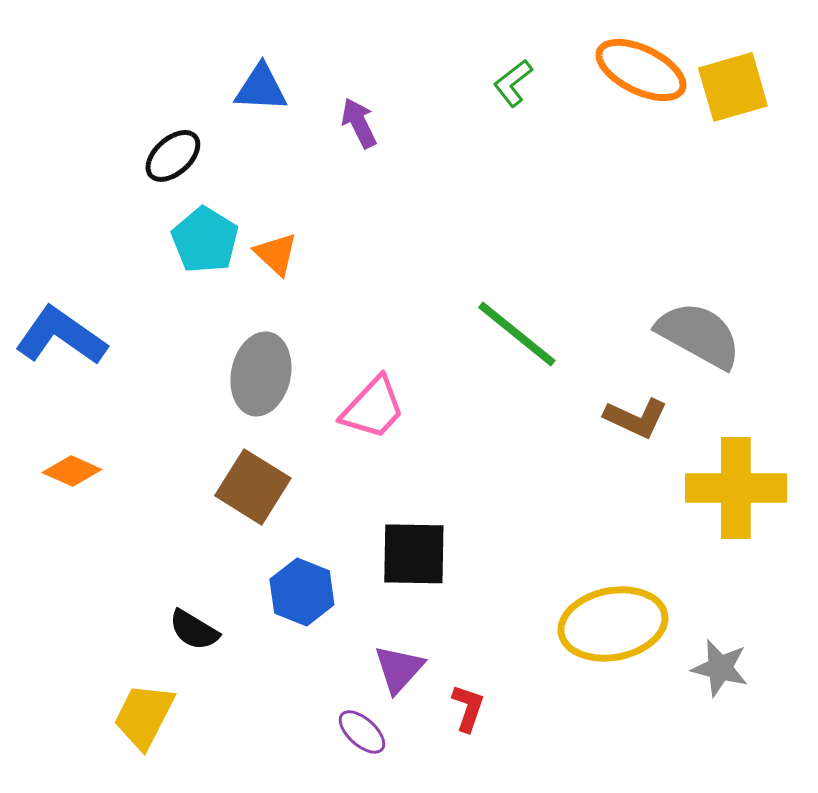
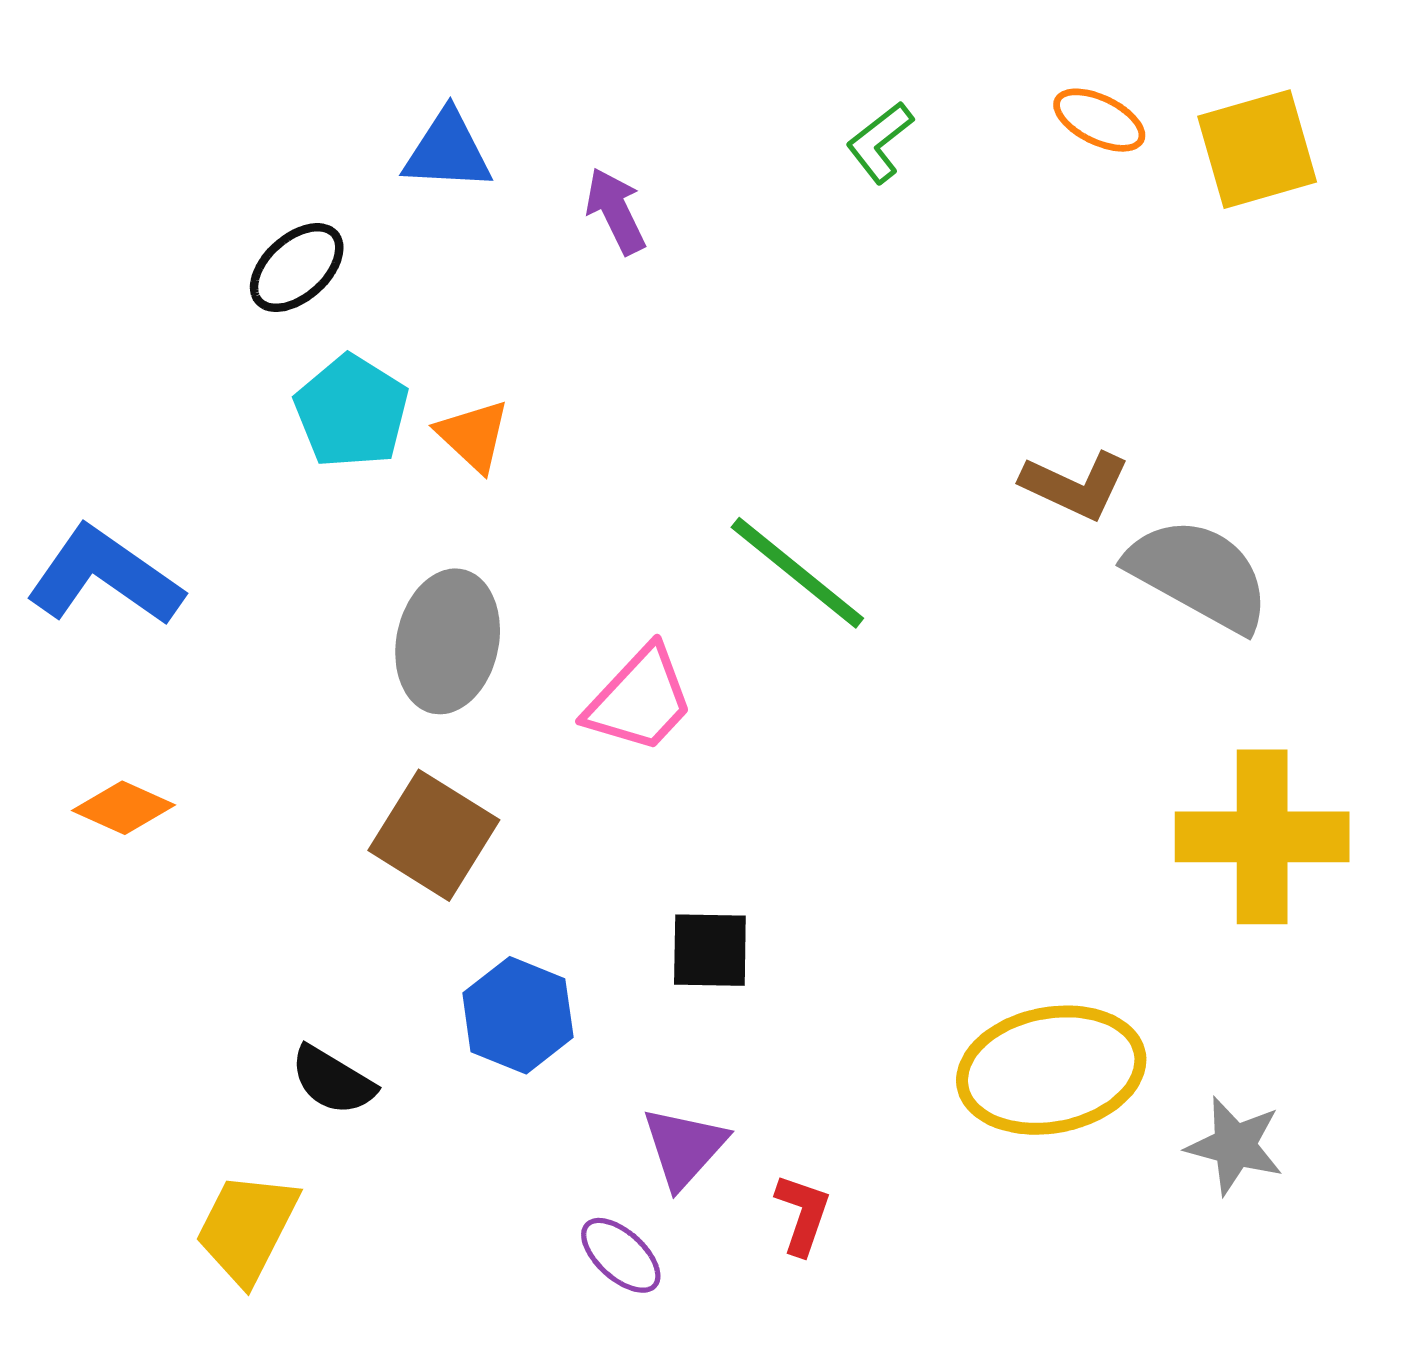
orange ellipse: (641, 70) -> (1099, 120), size x0.6
green line: (517, 334) -> (797, 573), moved
brown L-shape: (636, 418) -> (1075, 485), moved
black square: (414, 554) -> (710, 950), size x0.7

